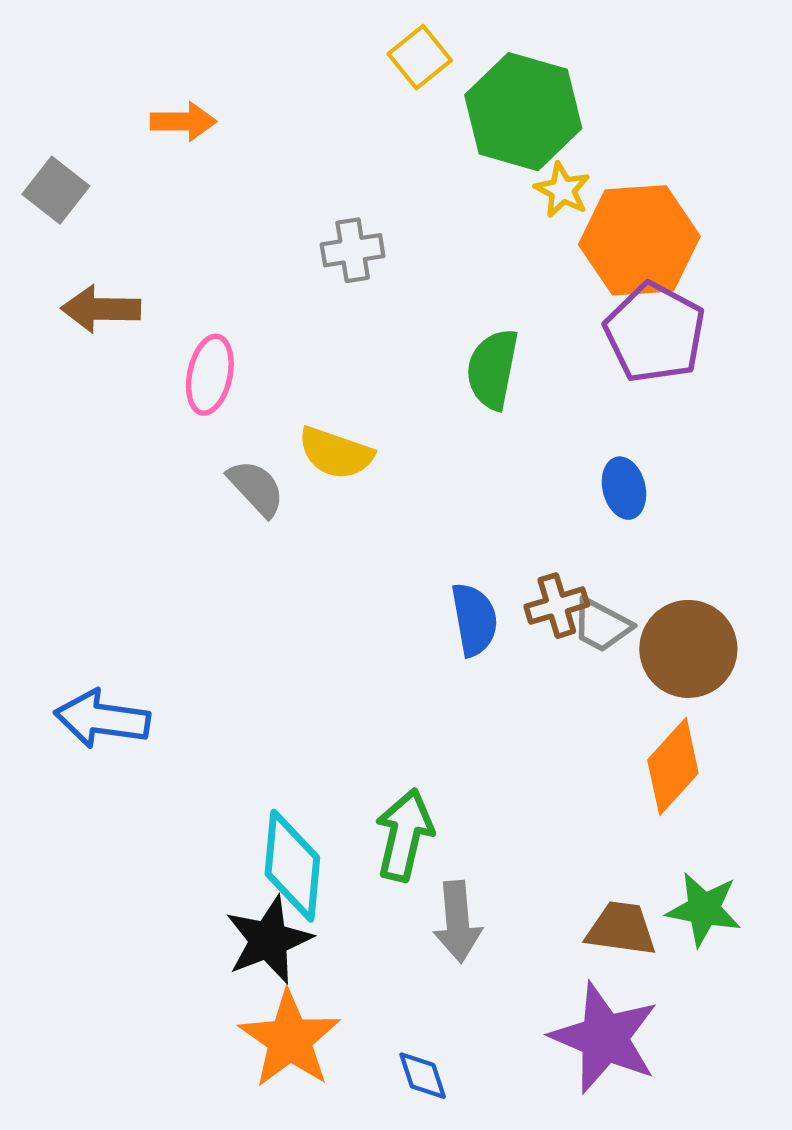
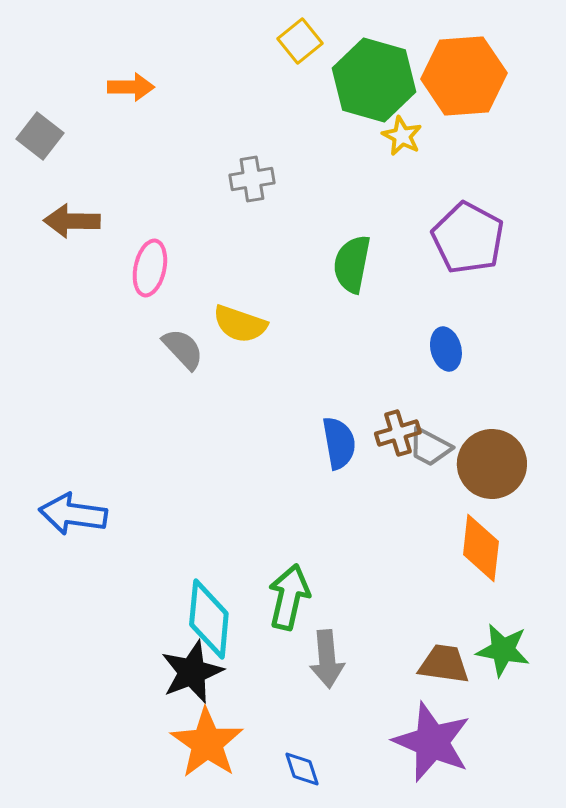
orange hexagon: (639, 240) -> (464, 76), moved
orange diamond: (673, 766) -> (481, 548), turned -36

